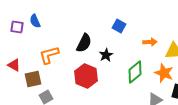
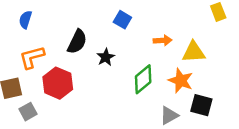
blue semicircle: (35, 21) -> (25, 20), moved, turned 40
red hexagon: (86, 76) -> (58, 83), moved

